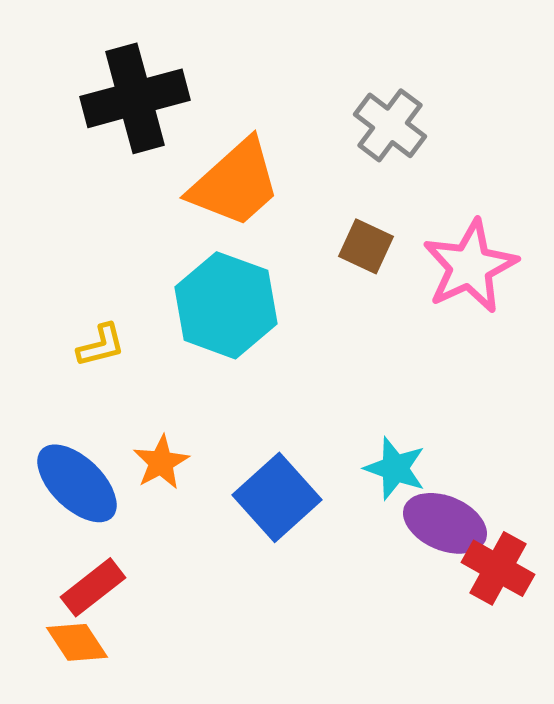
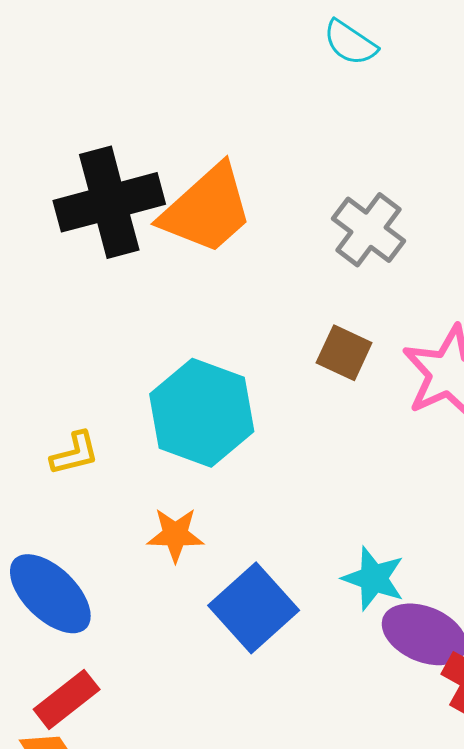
orange trapezoid: (235, 183) -> (207, 209), moved
orange star: (161, 462) -> (175, 535), moved, turned 30

